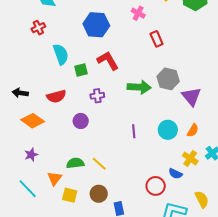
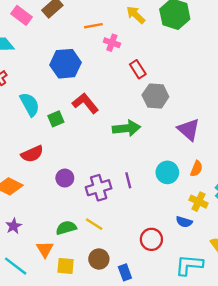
gray hexagon: (168, 79) -> (155, 96), moved
purple cross: (97, 96) -> (99, 188), moved, size x1.5
red circle: (156, 186) -> (151, 239), moved

